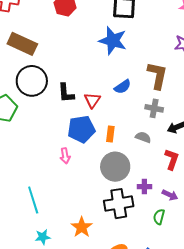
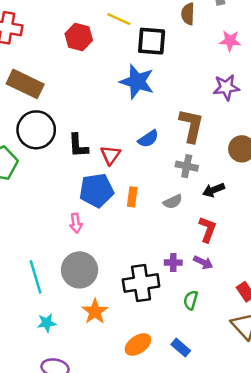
gray semicircle: (143, 137) -> (173, 202), turned 133
gray circle: (115, 167) -> (80, 270), moved
purple arrow: (170, 195) -> (203, 262), moved

